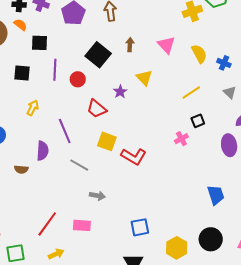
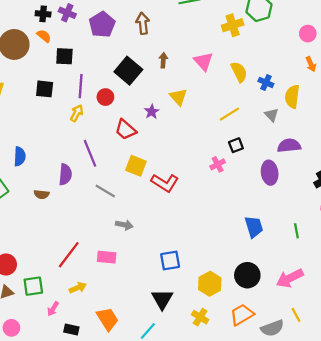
yellow arrow: (33, 108) -> (77, 113), moved

